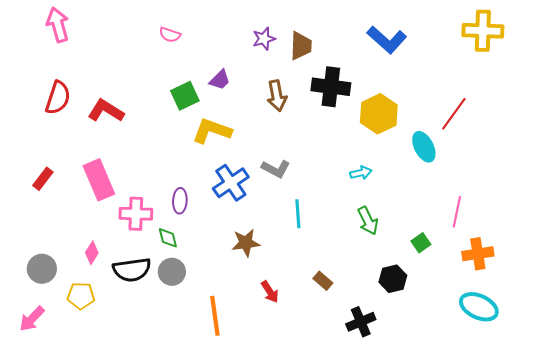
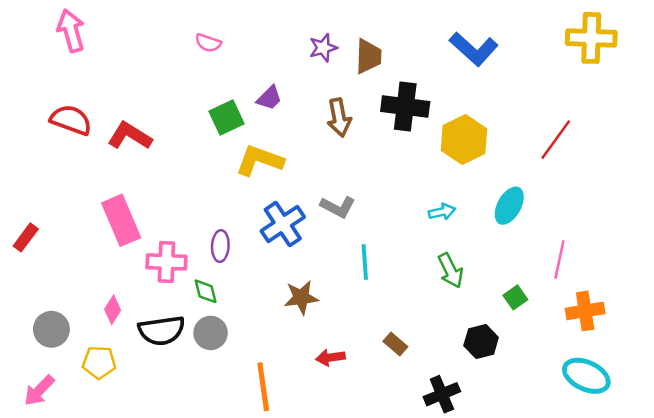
red semicircle: (58, 98) -> (71, 120), turned -88
cyan ellipse: (424, 147) -> (509, 206), moved, turned 56
red rectangle: (43, 179) -> (26, 237), moved
red arrow: (270, 292) -> (331, 357), turned 115

